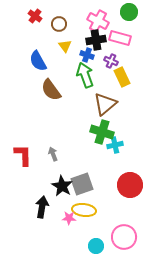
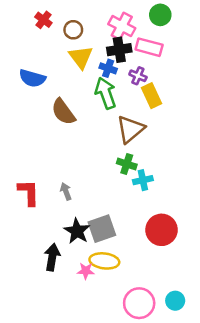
yellow triangle: (65, 46) -> (81, 57), size x1.5
blue semicircle: (38, 61) -> (32, 78), moved, turned -45
green cross: (102, 132) -> (127, 164), size x0.7
pink circle: (124, 237) -> (139, 303), moved
cyan circle: (96, 246) -> (175, 301), moved

